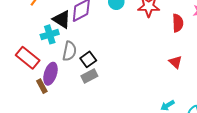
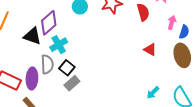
cyan cross: (50, 34) -> (59, 45), moved
purple ellipse: (50, 74) -> (32, 78), moved

